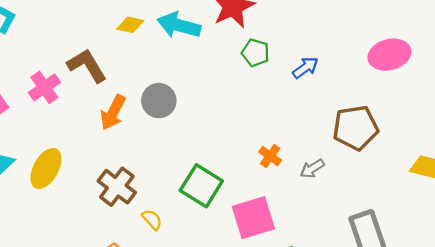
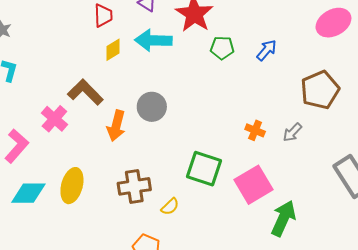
yellow diamond: (130, 25) -> (113, 50), turned -30
brown cross: (117, 187) -> (134, 186), turned -32
yellow semicircle: (152, 220) -> (170, 207), turned 102

